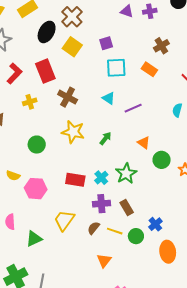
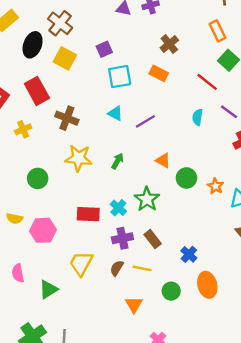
green circle: (136, 236) -> (171, 291), moved

